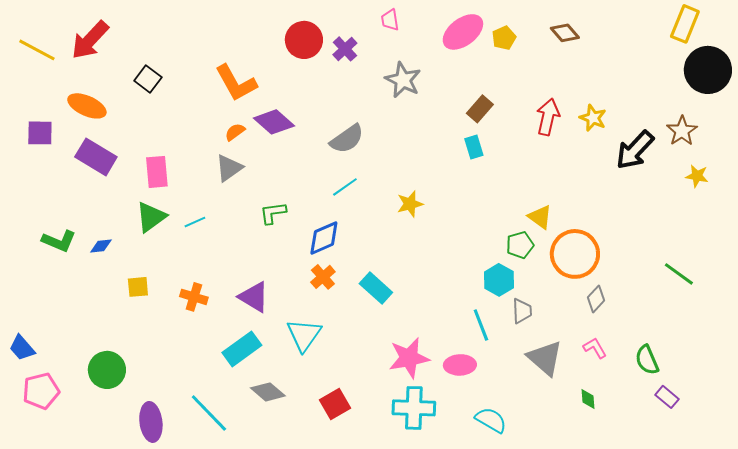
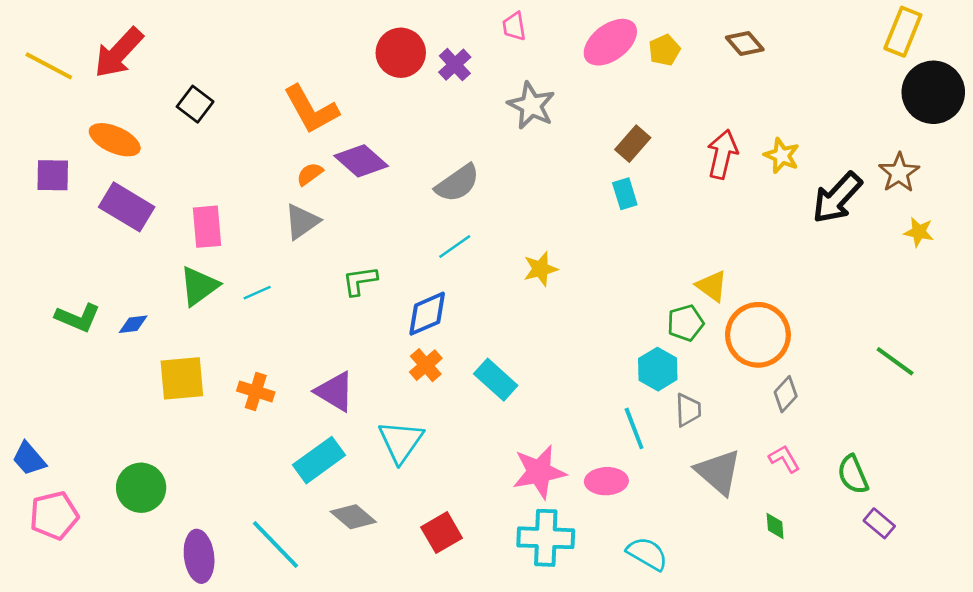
yellow square: (138, 287) -> (182, 378), size x1.6

